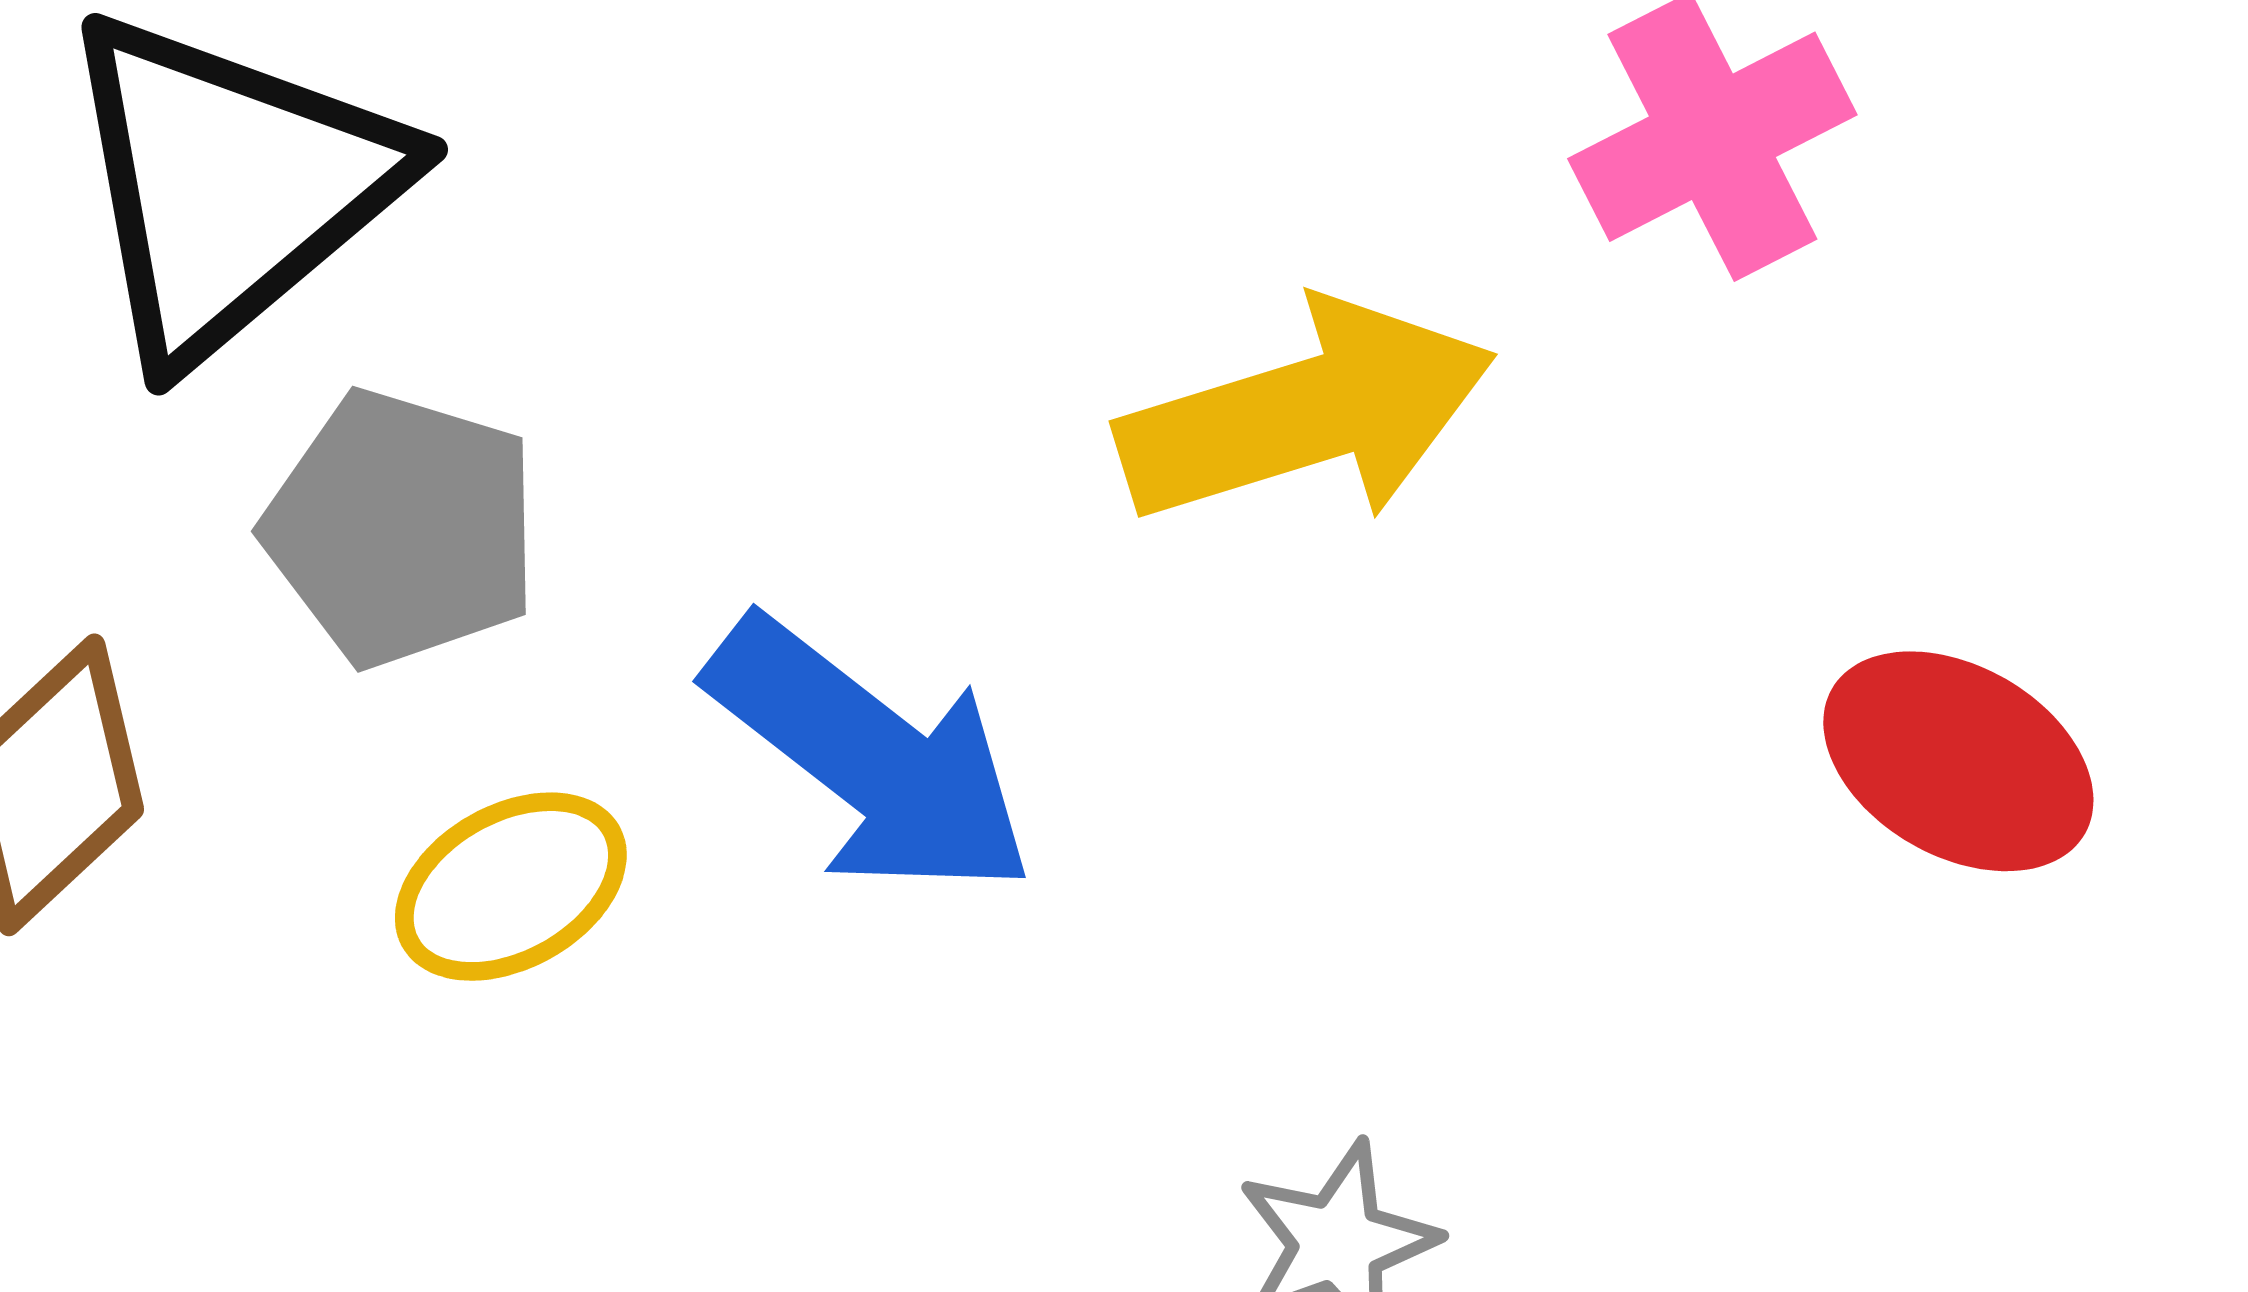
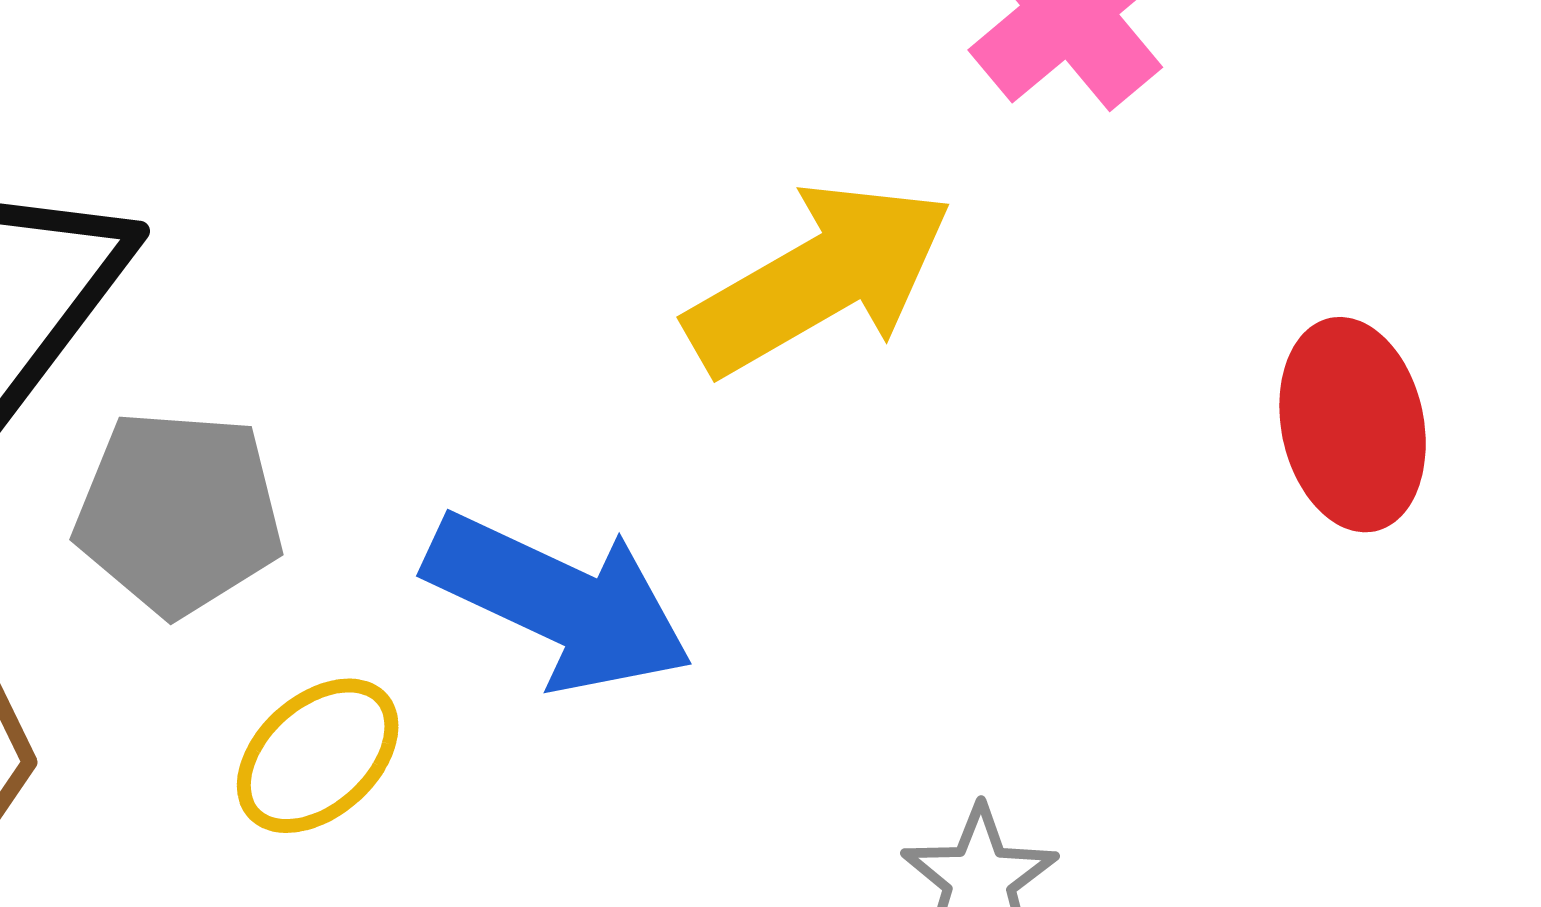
red ellipse: (1958, 761) -> (1353, 425), turned 61

